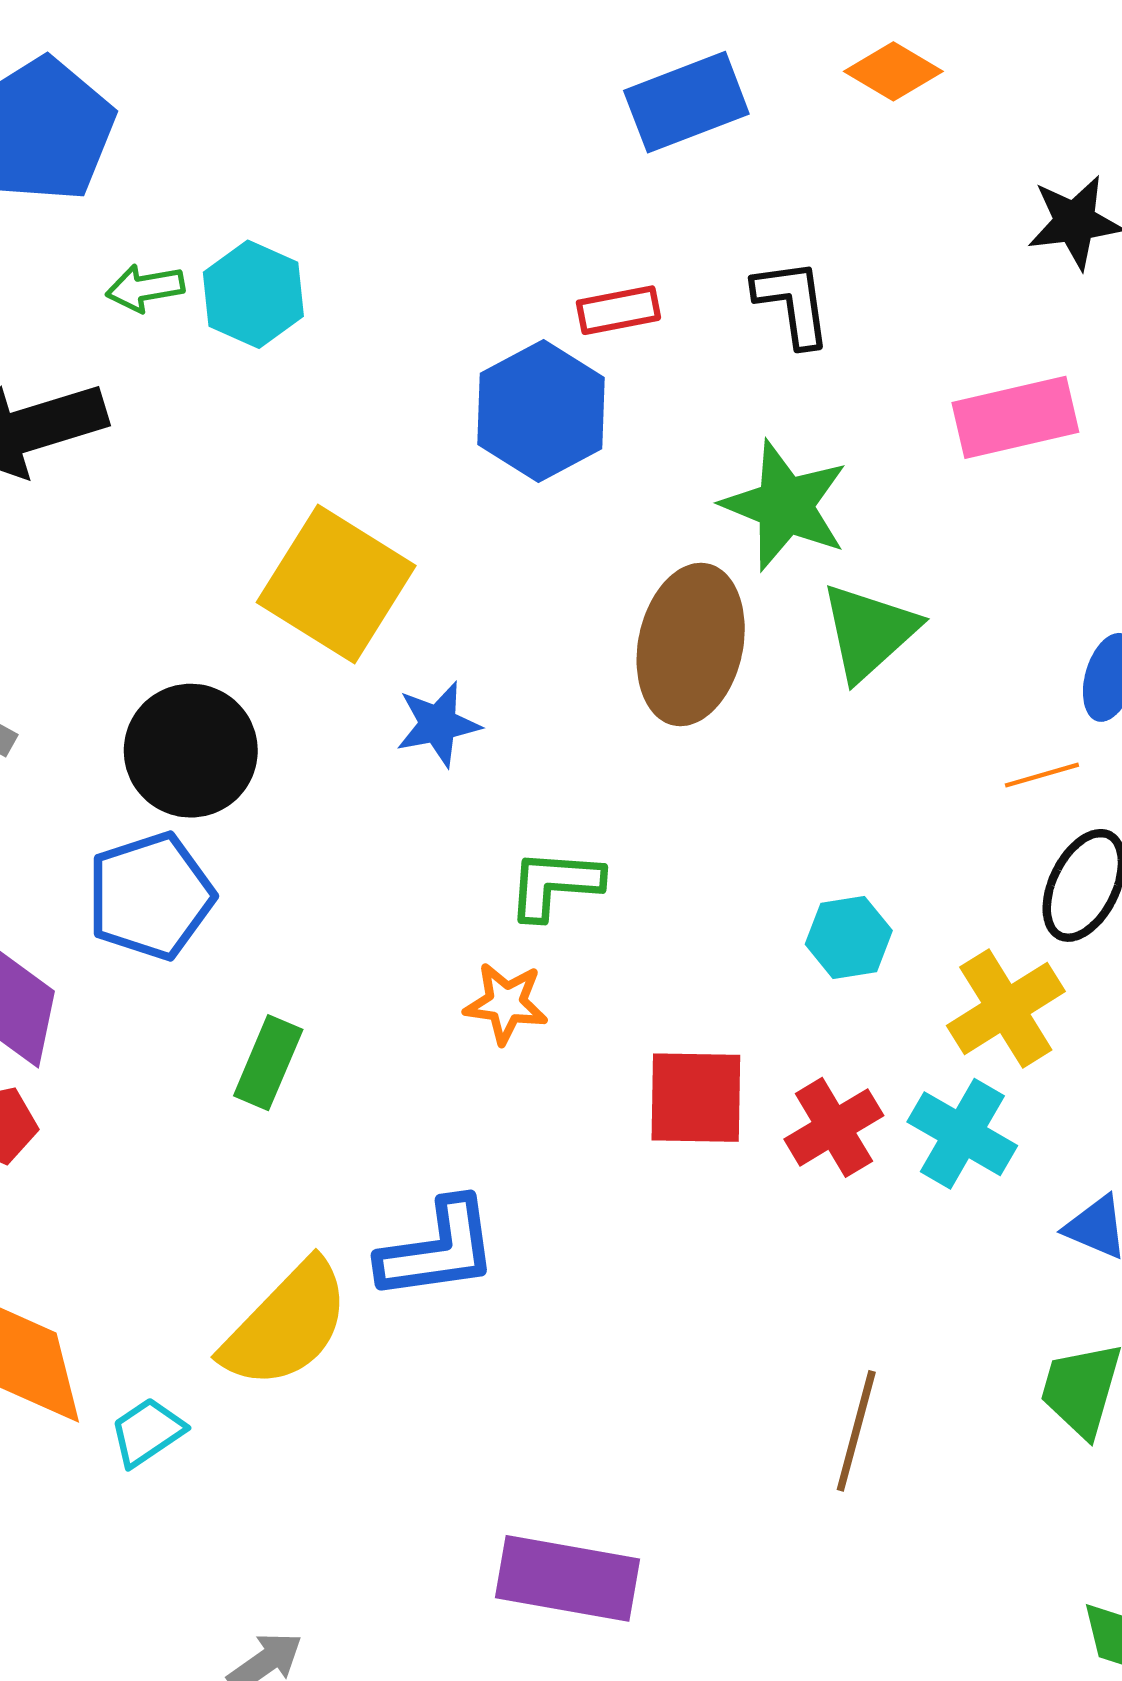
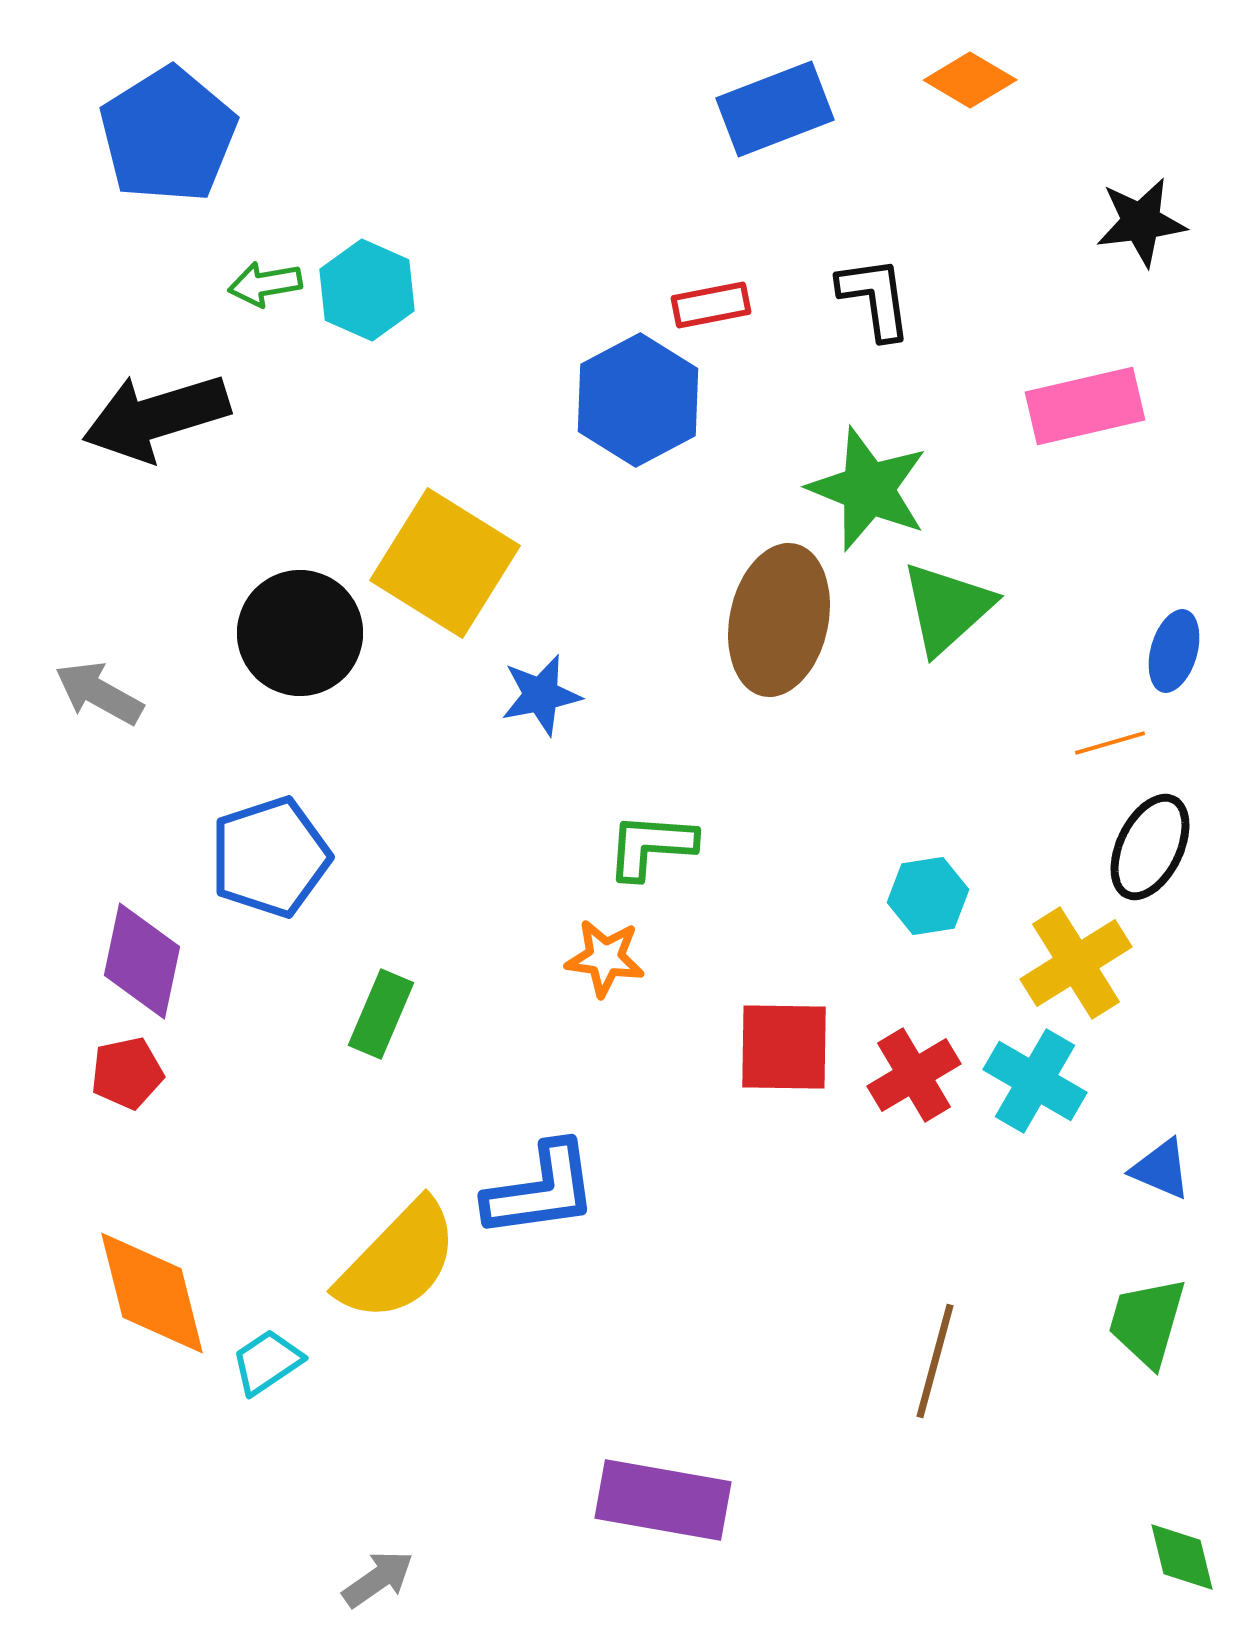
black circle: (191, 751) -> (300, 633), moved

